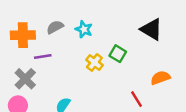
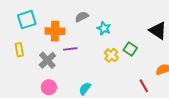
gray semicircle: (55, 27) -> (82, 17), moved
gray cross: (25, 79) -> (47, 60), moved

